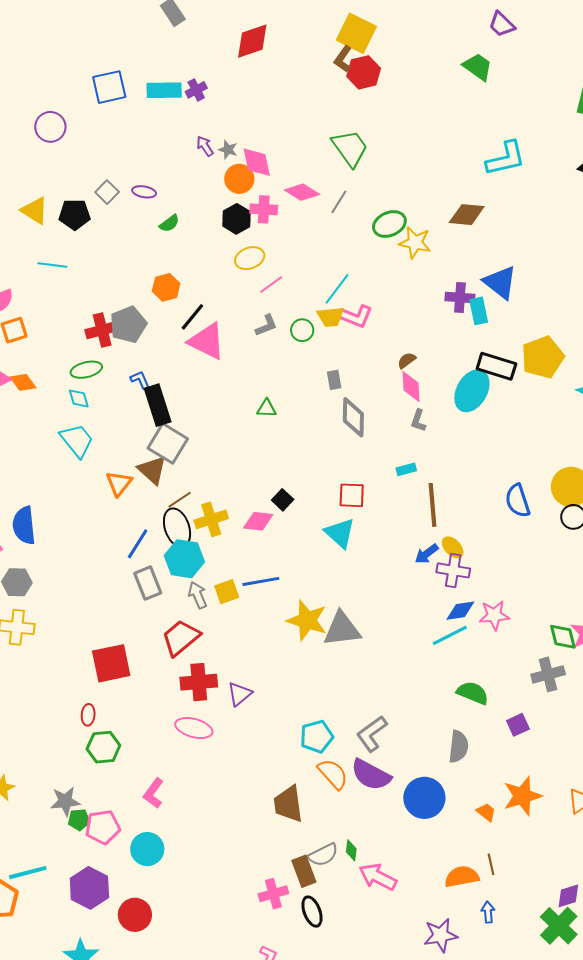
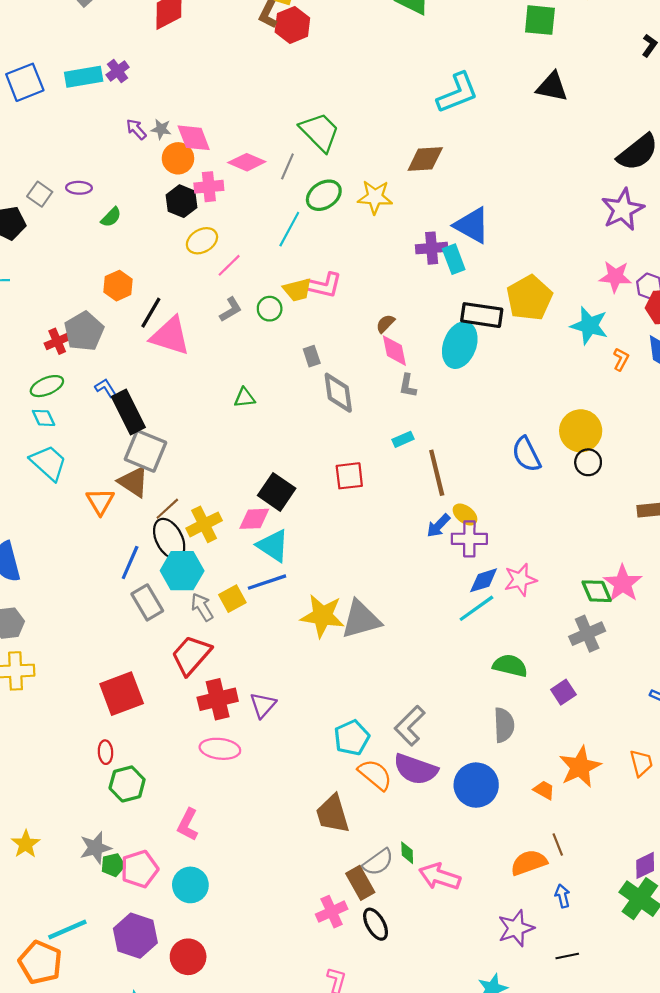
green trapezoid: (350, 148) -> (320, 132), moved
green ellipse: (389, 224) -> (324, 195), moved
cyan line: (337, 289) -> (289, 229), moved
red cross: (102, 330) -> (57, 341), size x0.7
black square: (283, 500) -> (277, 492), size x1.6
cyan triangle: (340, 533) -> (273, 546), moved

